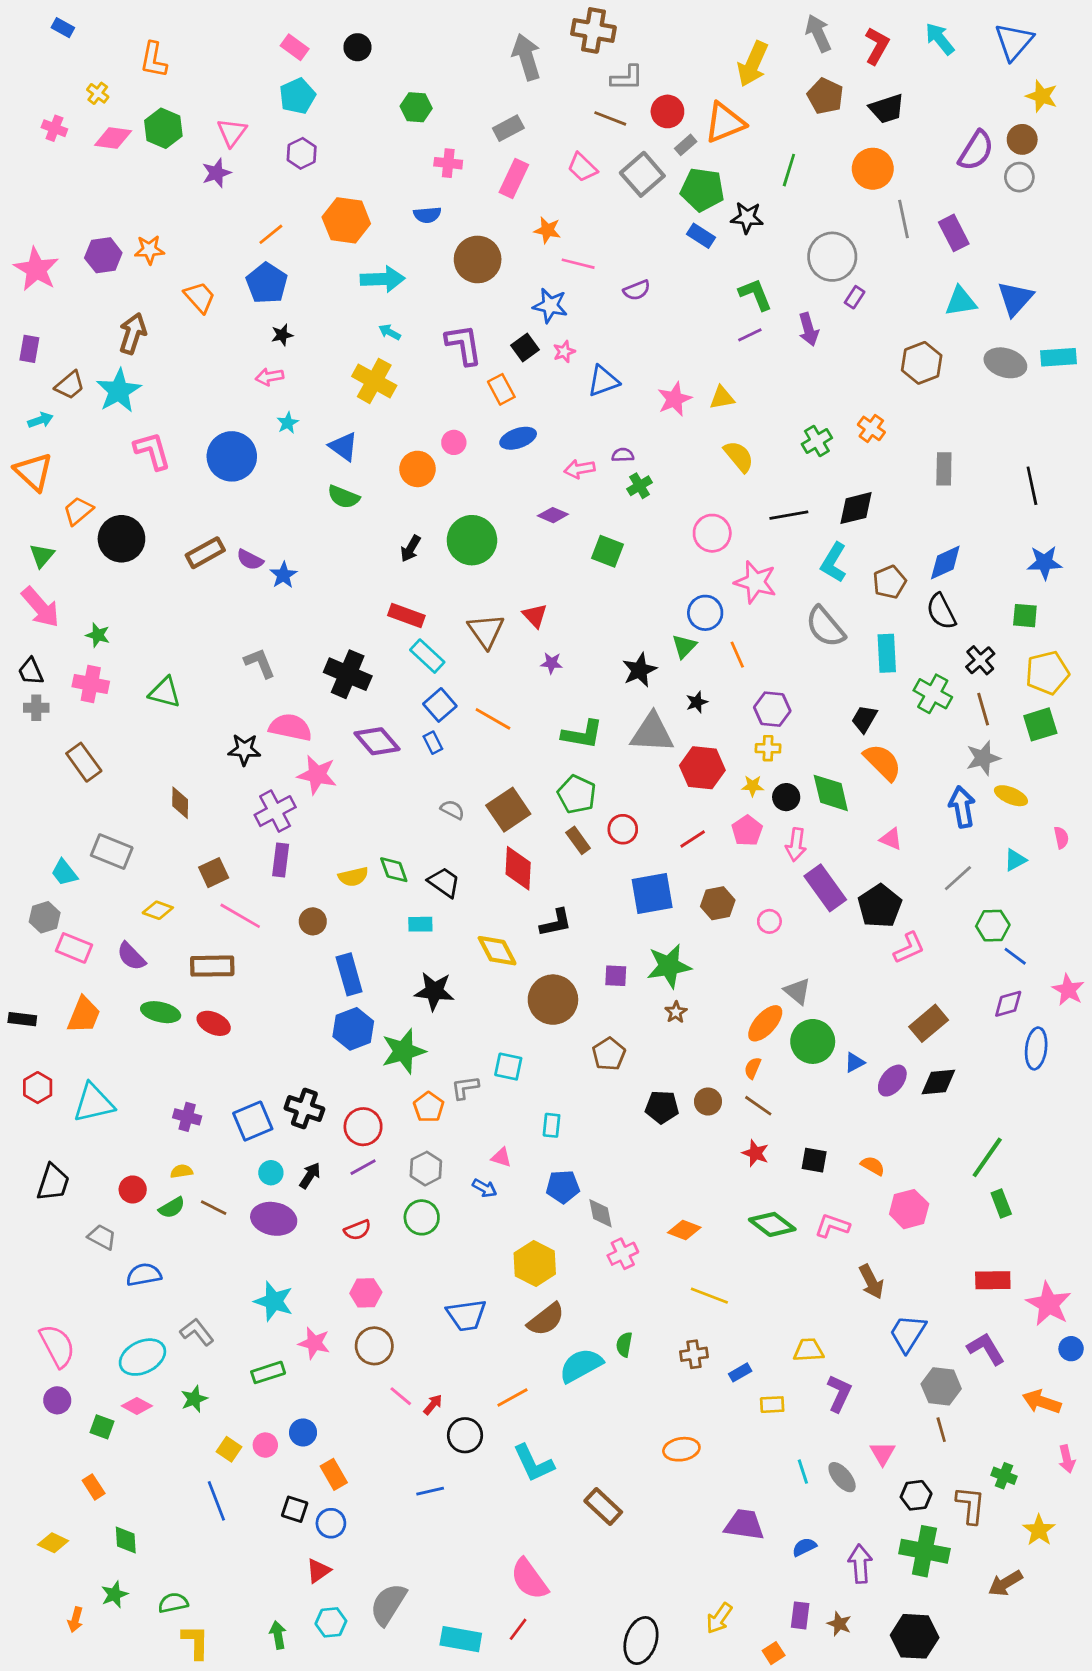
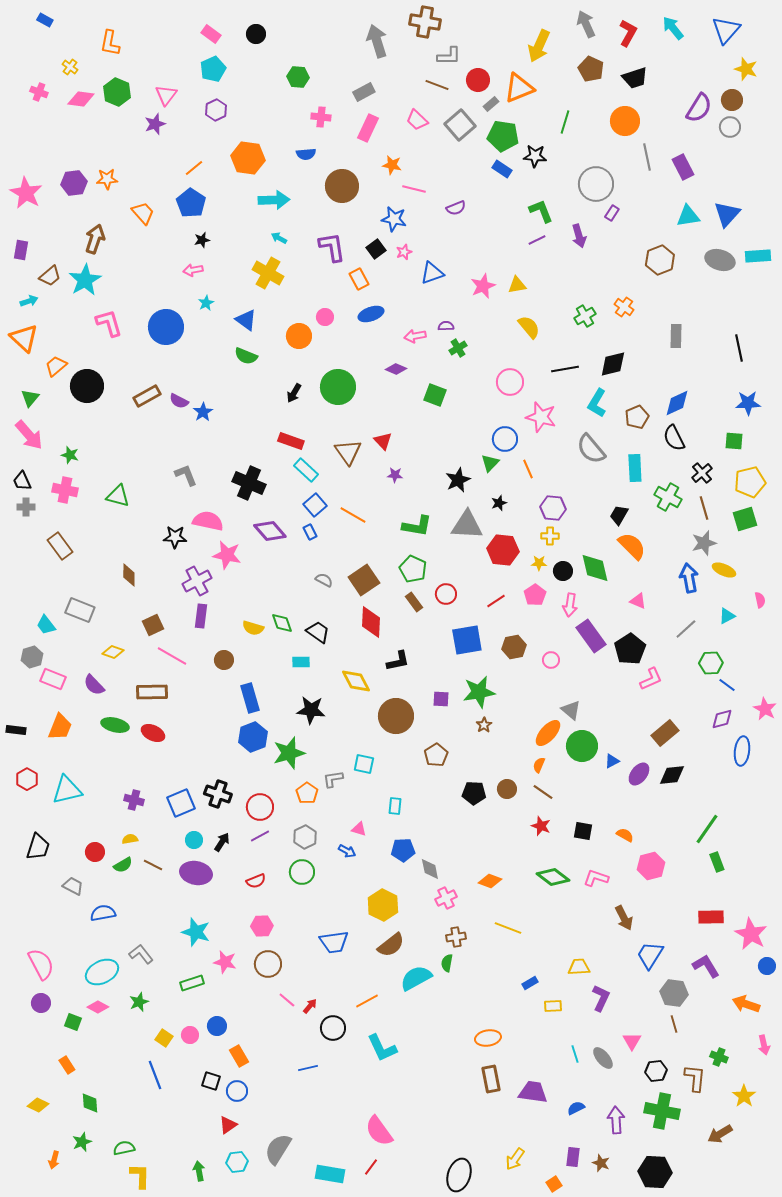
yellow semicircle: (353, 877) -> (253, 628), turned 30
brown cross: (694, 1354) -> (456, 937), moved
brown rectangle: (603, 1506) -> (491, 1079), moved, turned 36

